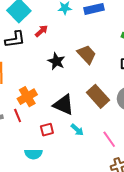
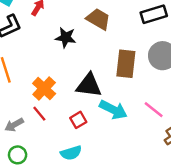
brown rectangle: (98, 96) -> (126, 64), turned 65
cyan arrow: (77, 130) -> (113, 110), size x1.6

